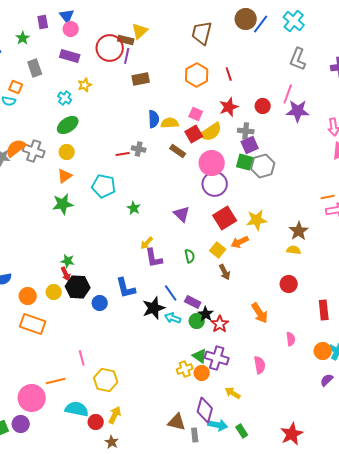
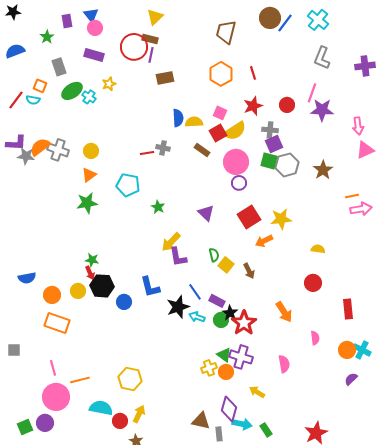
yellow triangle: (140, 31) -> (155, 17), moved
green ellipse: (68, 125) -> (72, 91), moved
purple circle: (215, 184) -> (239, 183), size x0.6
brown star: (299, 231) -> (323, 170), moved
yellow arrow: (147, 243) -> (171, 242), size x1.5
yellow square: (218, 250) -> (226, 265), moved
red star: (220, 324) -> (244, 323), size x1.4
pink line: (82, 358) -> (53, 368), moved

